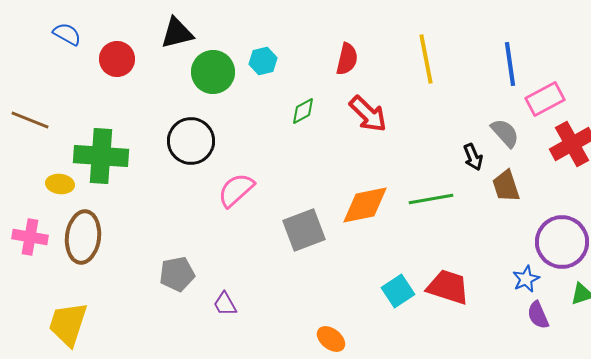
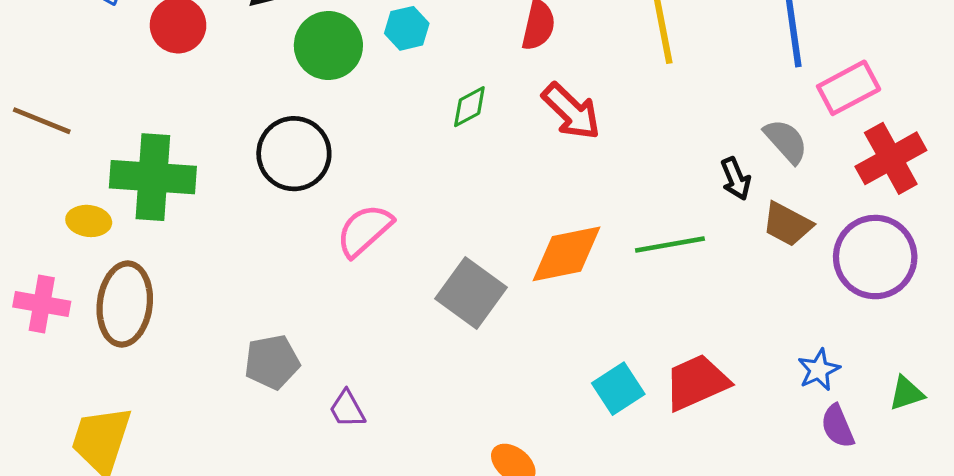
brown trapezoid: (506, 186) -> (787, 224), turned -44
gray square: (304, 230) -> (471, 293), turned -33
purple circle: (562, 242) -> (875, 257), moved
red trapezoid: (448, 287) -> (697, 382), turned -42

